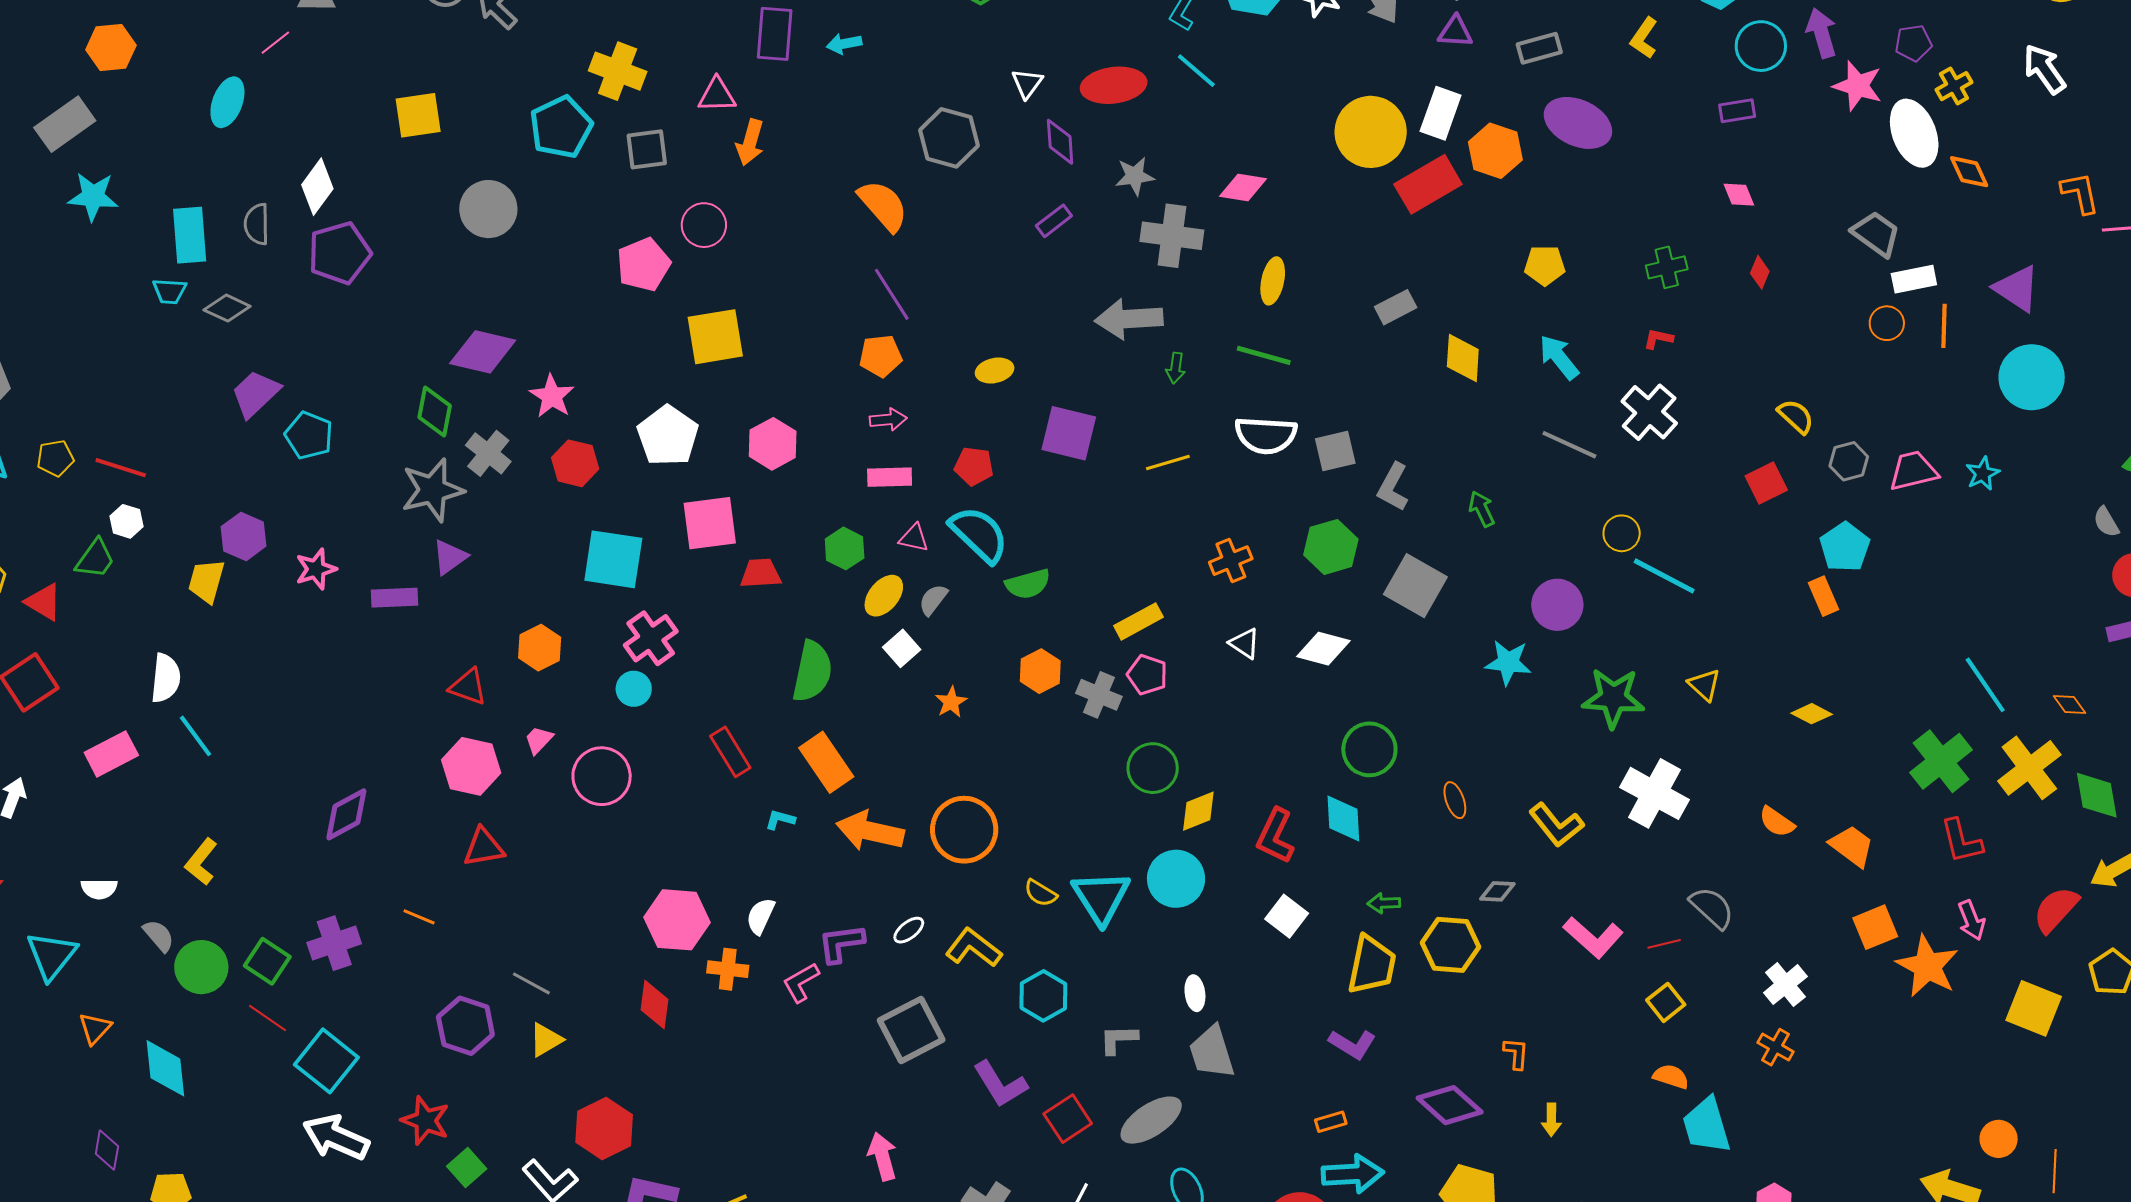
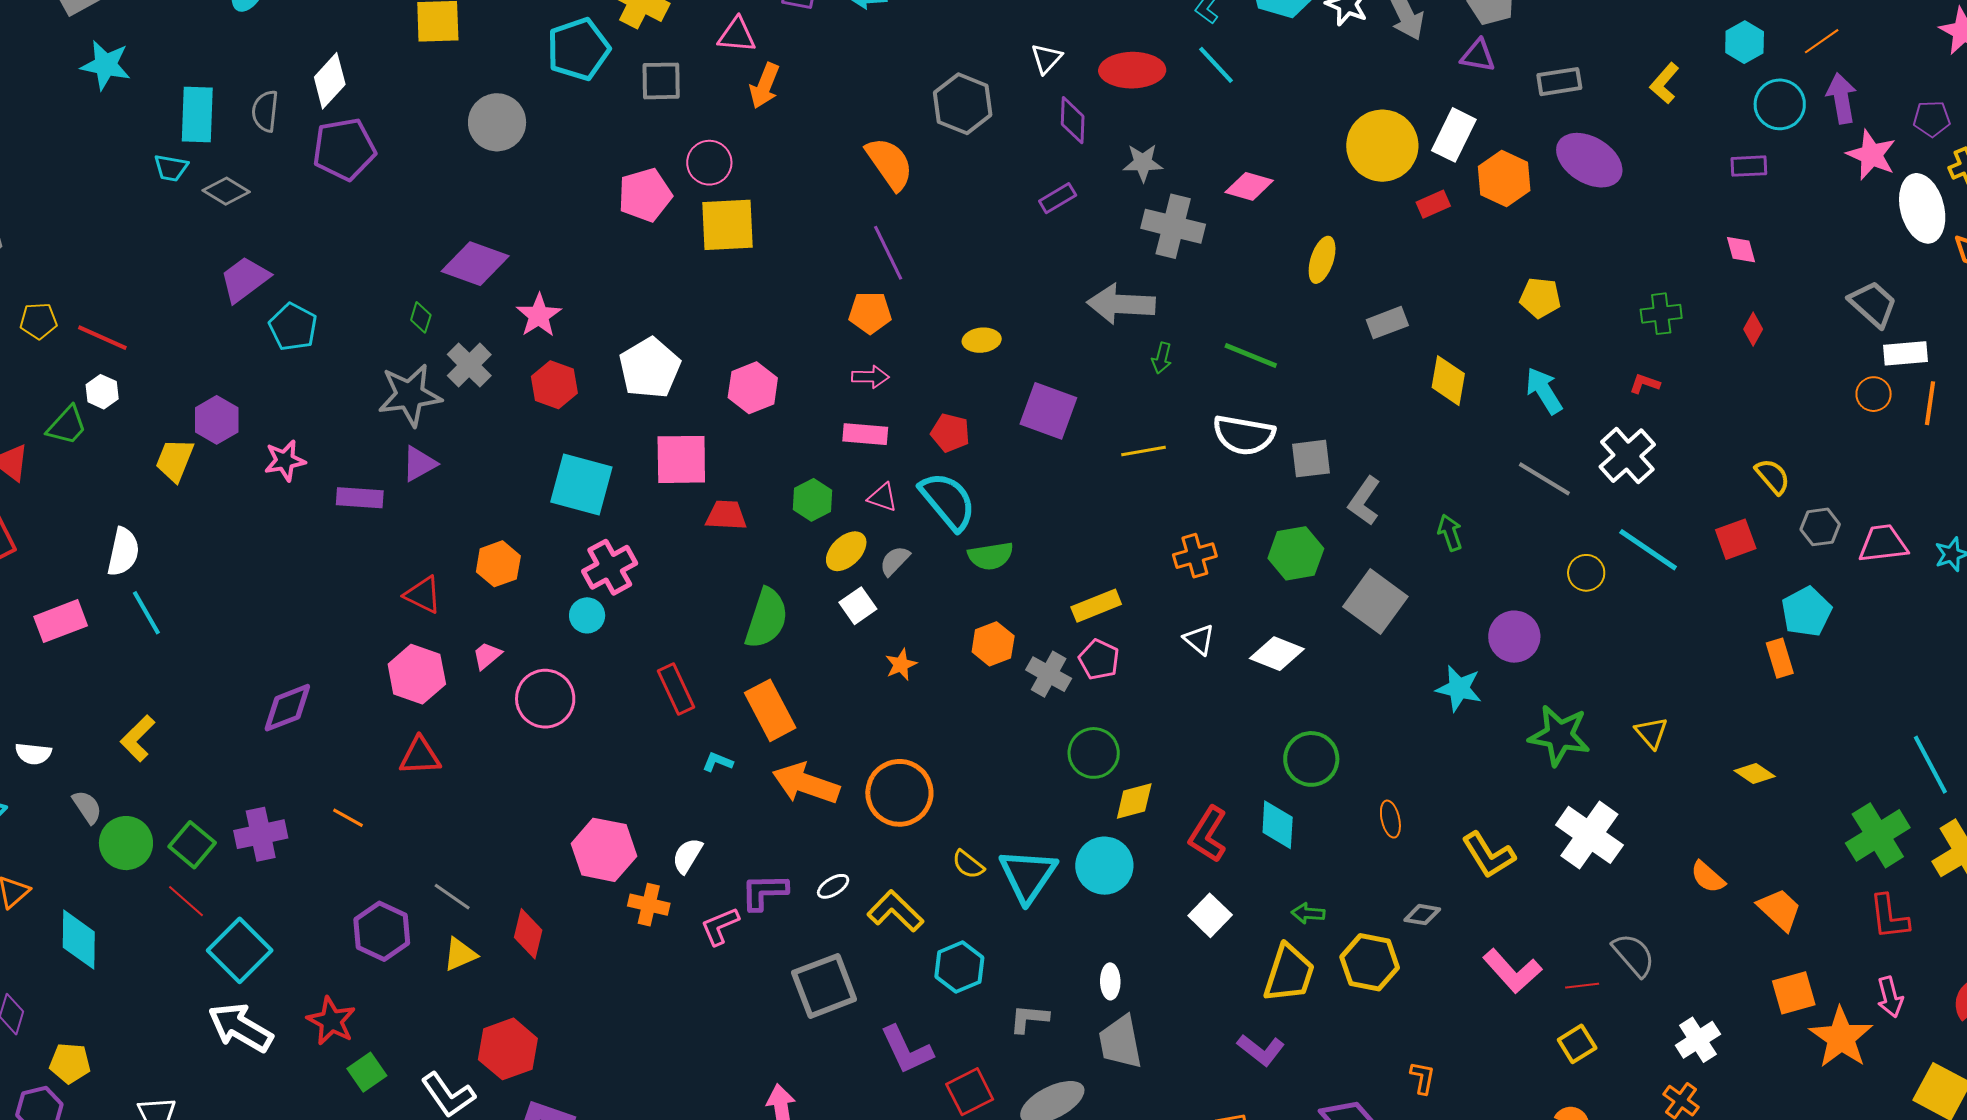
red rectangle: (1428, 184) -> (1433, 204), size x0.5
yellow ellipse: (1273, 281) -> (1322, 260), moved
yellow square: (715, 337) -> (727, 225), moved
green diamond: (435, 412) -> (421, 317), size x0.6
cyan line: (1664, 576) -> (1648, 550), moved
red diamond: (655, 1005) -> (528, 934), moved

